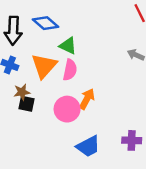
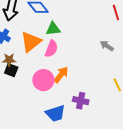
green triangle: (68, 46) -> (53, 29), turned -42
purple cross: (132, 140) -> (81, 101), moved

